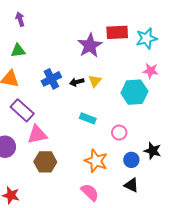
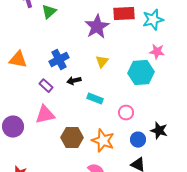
green triangle: (18, 51) -> (49, 12), moved, turned -35
black arrow: (77, 82) -> (74, 81), moved
purple rectangle: (22, 110) -> (46, 86), moved, size x0.6
brown hexagon: (45, 162) -> (72, 138), moved

